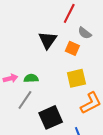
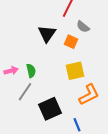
green semicircle: (31, 78) -> (31, 71), turned 80

